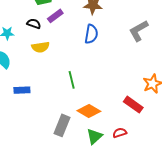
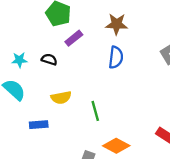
black semicircle: (34, 24) -> (49, 59), moved
yellow semicircle: (40, 47) -> (61, 98), moved

